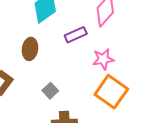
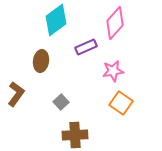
orange square: (111, 92) -> (121, 103), size x0.7

